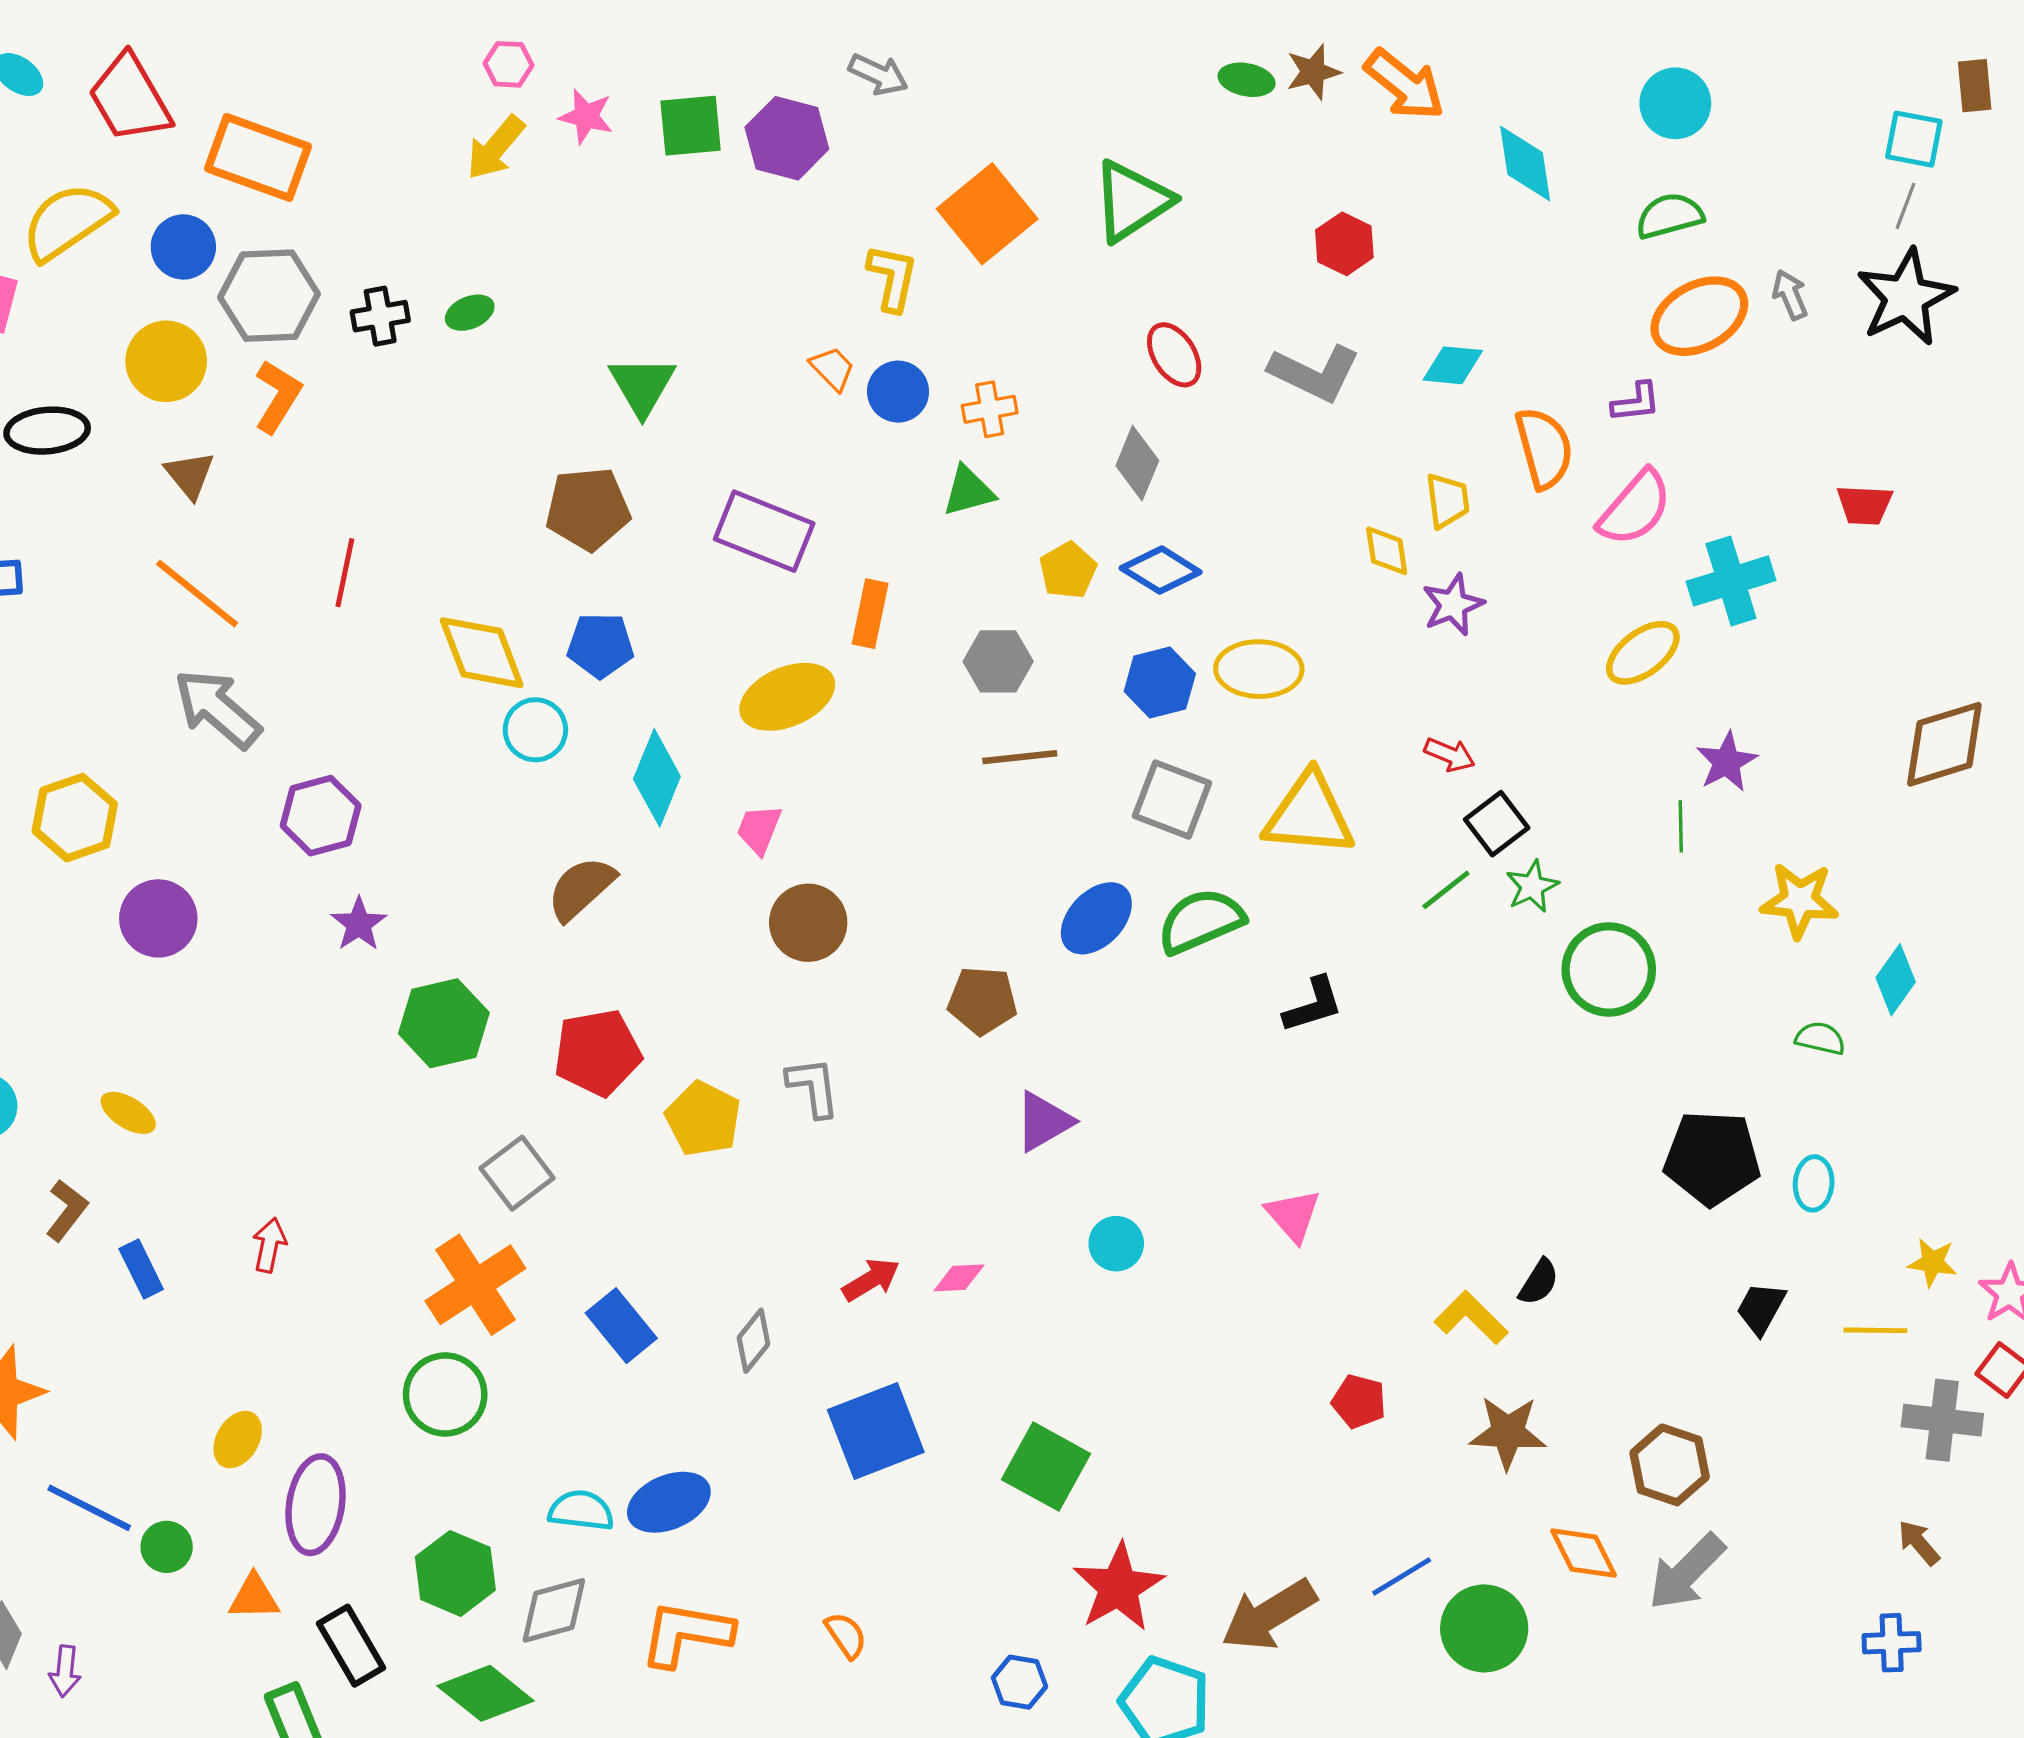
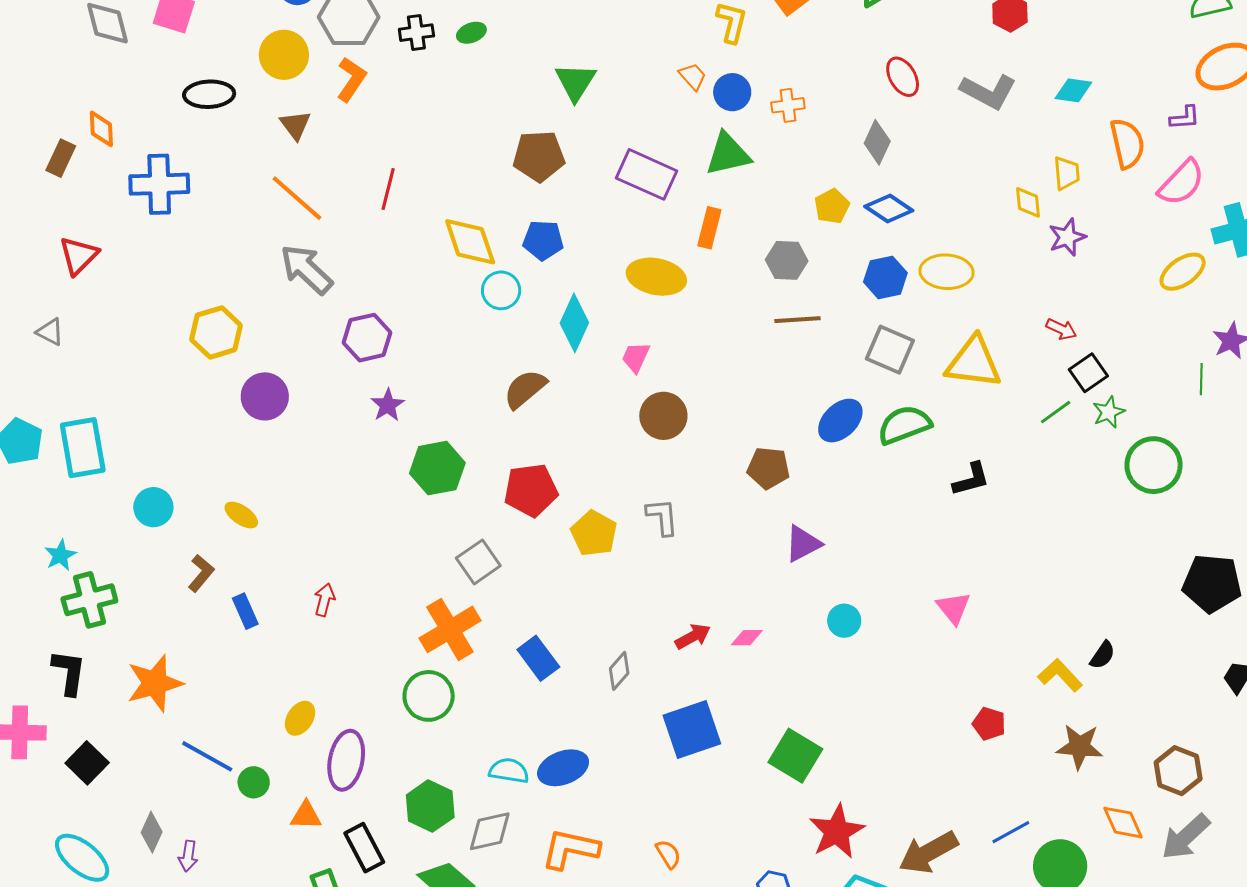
green triangle: (969, 491) -> (728, 154), moved, size x1.4
yellow ellipse: (787, 697) -> (656, 277), turned 32

